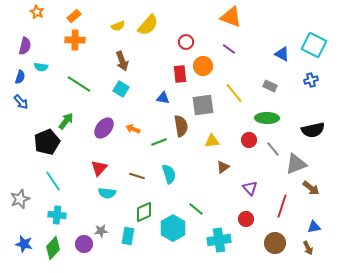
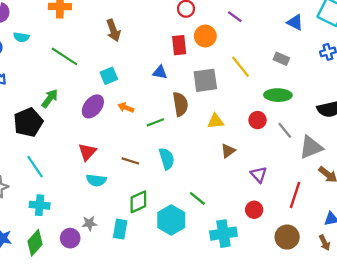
cyan square: (121, 89) -> (109, 76), moved, turned 35

